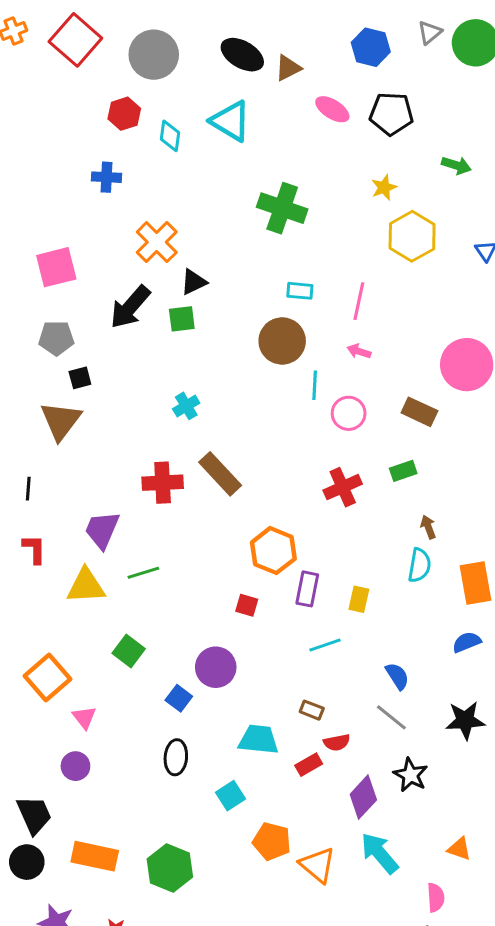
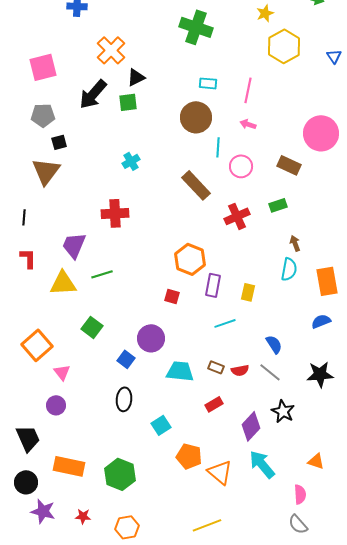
brown rectangle: (220, 474) -> (196, 185), moved
cyan trapezoid: (259, 740) -> (180, 371), moved
red semicircle: (337, 742) -> (240, 370), moved
black circle: (27, 862) -> (26, 482), moved

